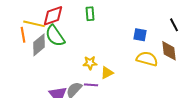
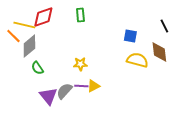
orange line: (23, 35) -> (13, 36), turned -35
green semicircle: (55, 36) -> (37, 68), moved, size x0.6
yellow triangle: (107, 73) -> (93, 86), moved

